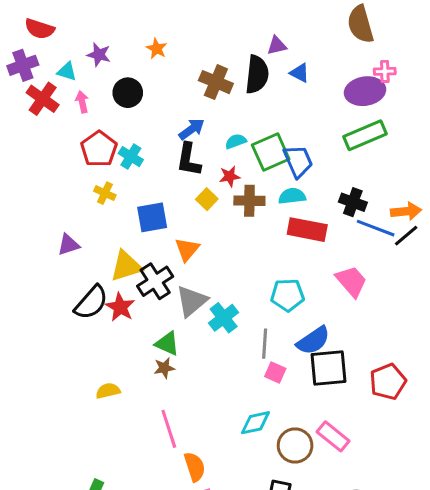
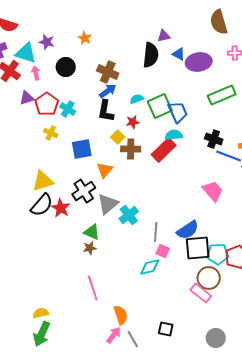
cyan triangle: (67, 71) -> (26, 53), size x1.6
brown cross: (216, 82) -> (108, 72), moved
purple ellipse: (365, 91) -> (199, 62), moved
brown cross: (249, 201) -> (131, 149), moved
red rectangle: (307, 230) -> (164, 150), moved, turned -55
purple triangle: (68, 245) -> (27, 98), moved
yellow triangle: (126, 266) -> (43, 181), moved
cyan pentagon: (287, 295) -> (218, 254), moved
yellow semicircle: (108, 391) -> (41, 313), moved
cyan diamond: (255, 423) -> (150, 267), moved
brown circle: (295, 446) -> (209, 278), moved
orange semicircle: (195, 467) -> (121, 315), moved

